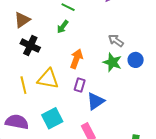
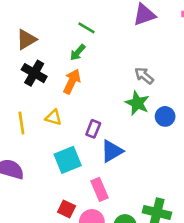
orange arrow: (76, 59) -> (72, 81), moved
blue circle: (136, 60) -> (165, 116), moved
yellow triangle: (48, 79) -> (53, 118), size x0.6
cyan square: (52, 118) -> (68, 160), moved

